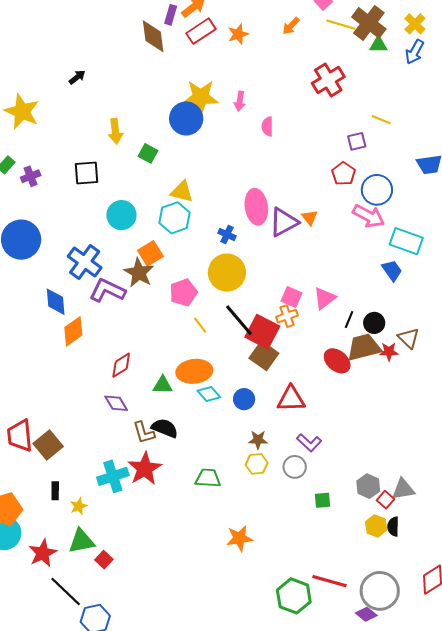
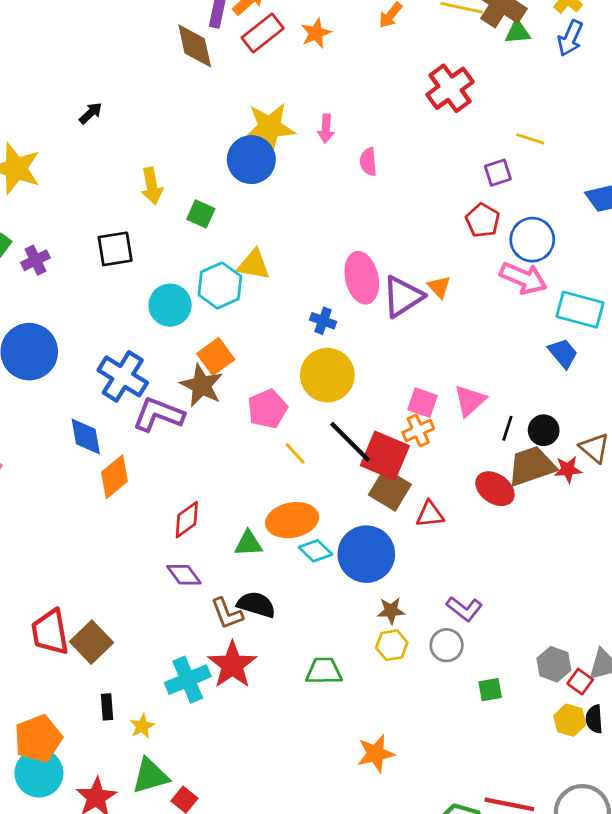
cyan hexagon: (175, 218) -> (220, 285), moved
blue circle: (244, 399) -> (366, 554), size x1.8
red triangle: (291, 399) -> (430, 514), moved, size x0.7

